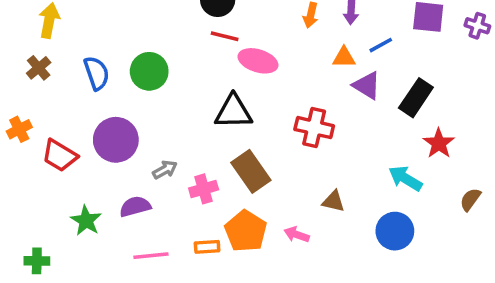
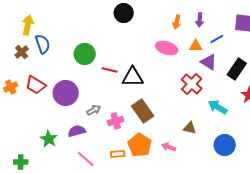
red line: (225, 36) -> (110, 70), moved
pink ellipse: (258, 61) -> (167, 48), moved
blue semicircle: (97, 73) -> (43, 44), moved
red cross: (314, 128) -> (192, 84), moved, turned 30
red trapezoid: (60, 156) -> (36, 85), moved
cyan arrow: (405, 178) -> (218, 107), moved
pink line: (151, 256) -> (86, 159), turned 48

